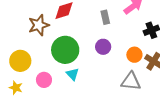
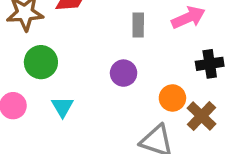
green circle: (65, 50) -> (41, 62), moved, size x0.7

